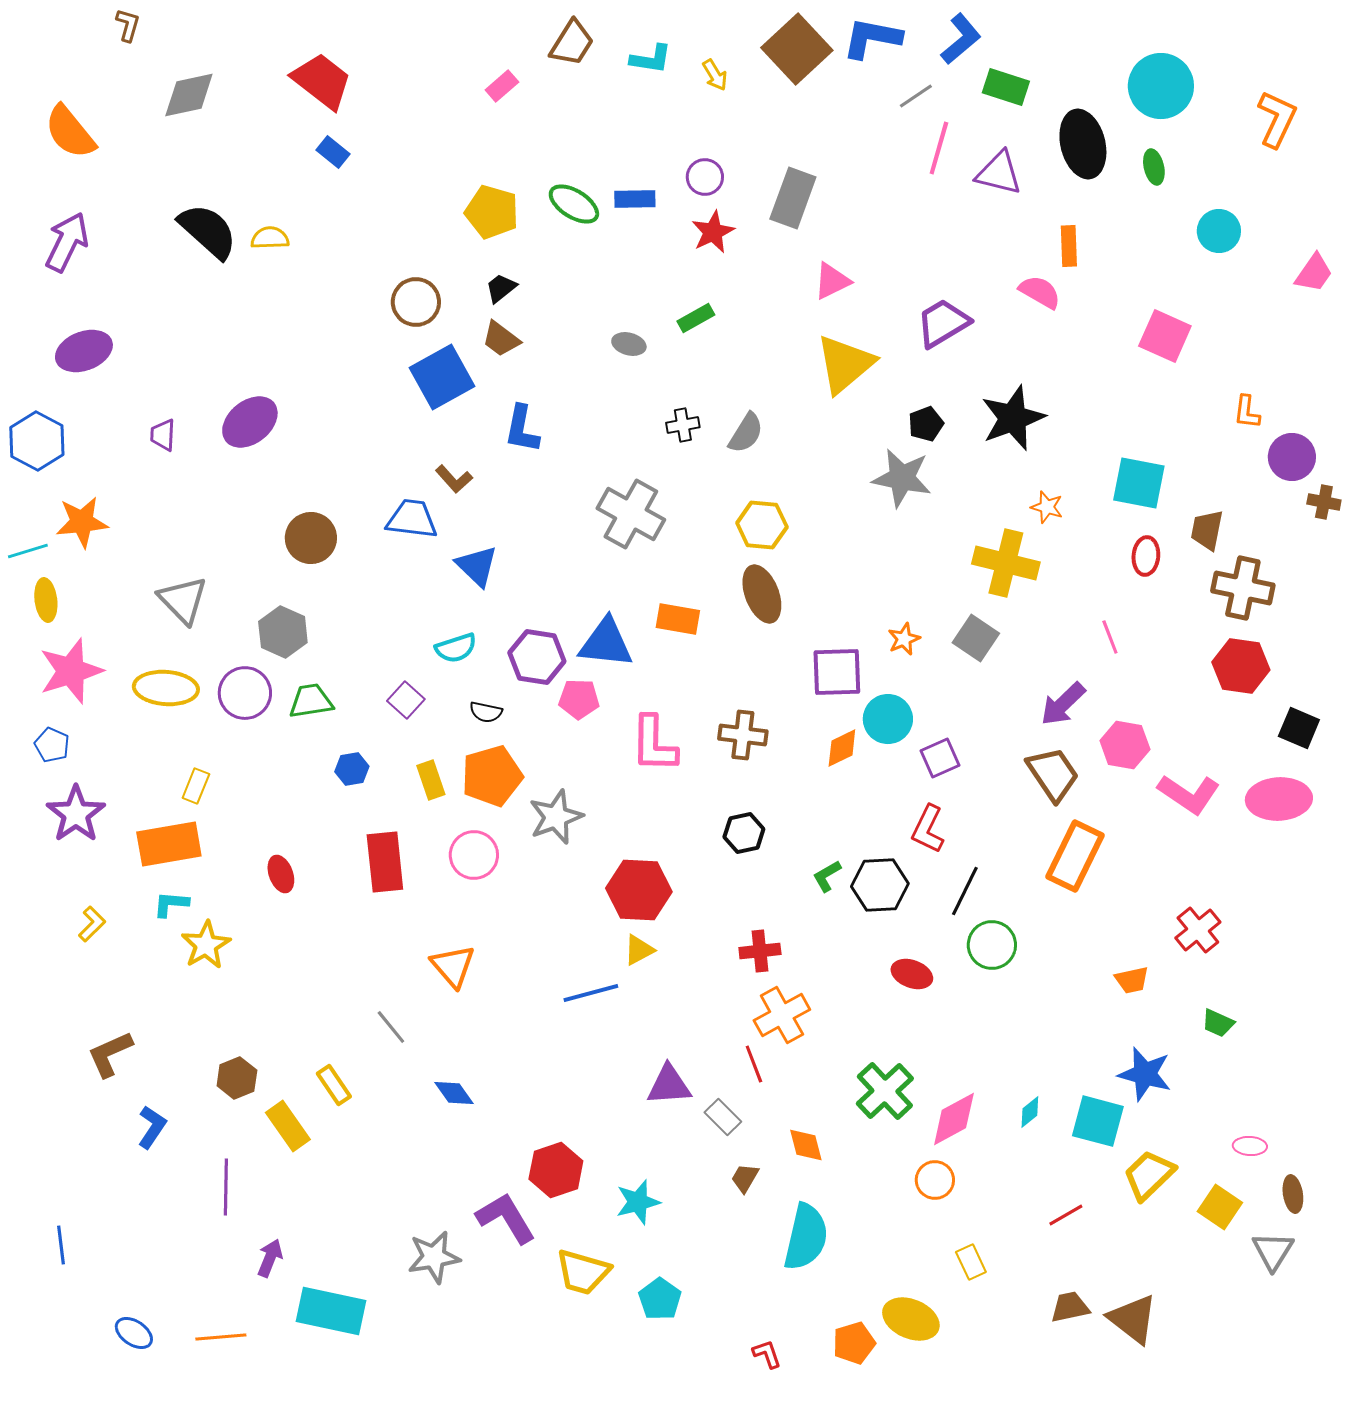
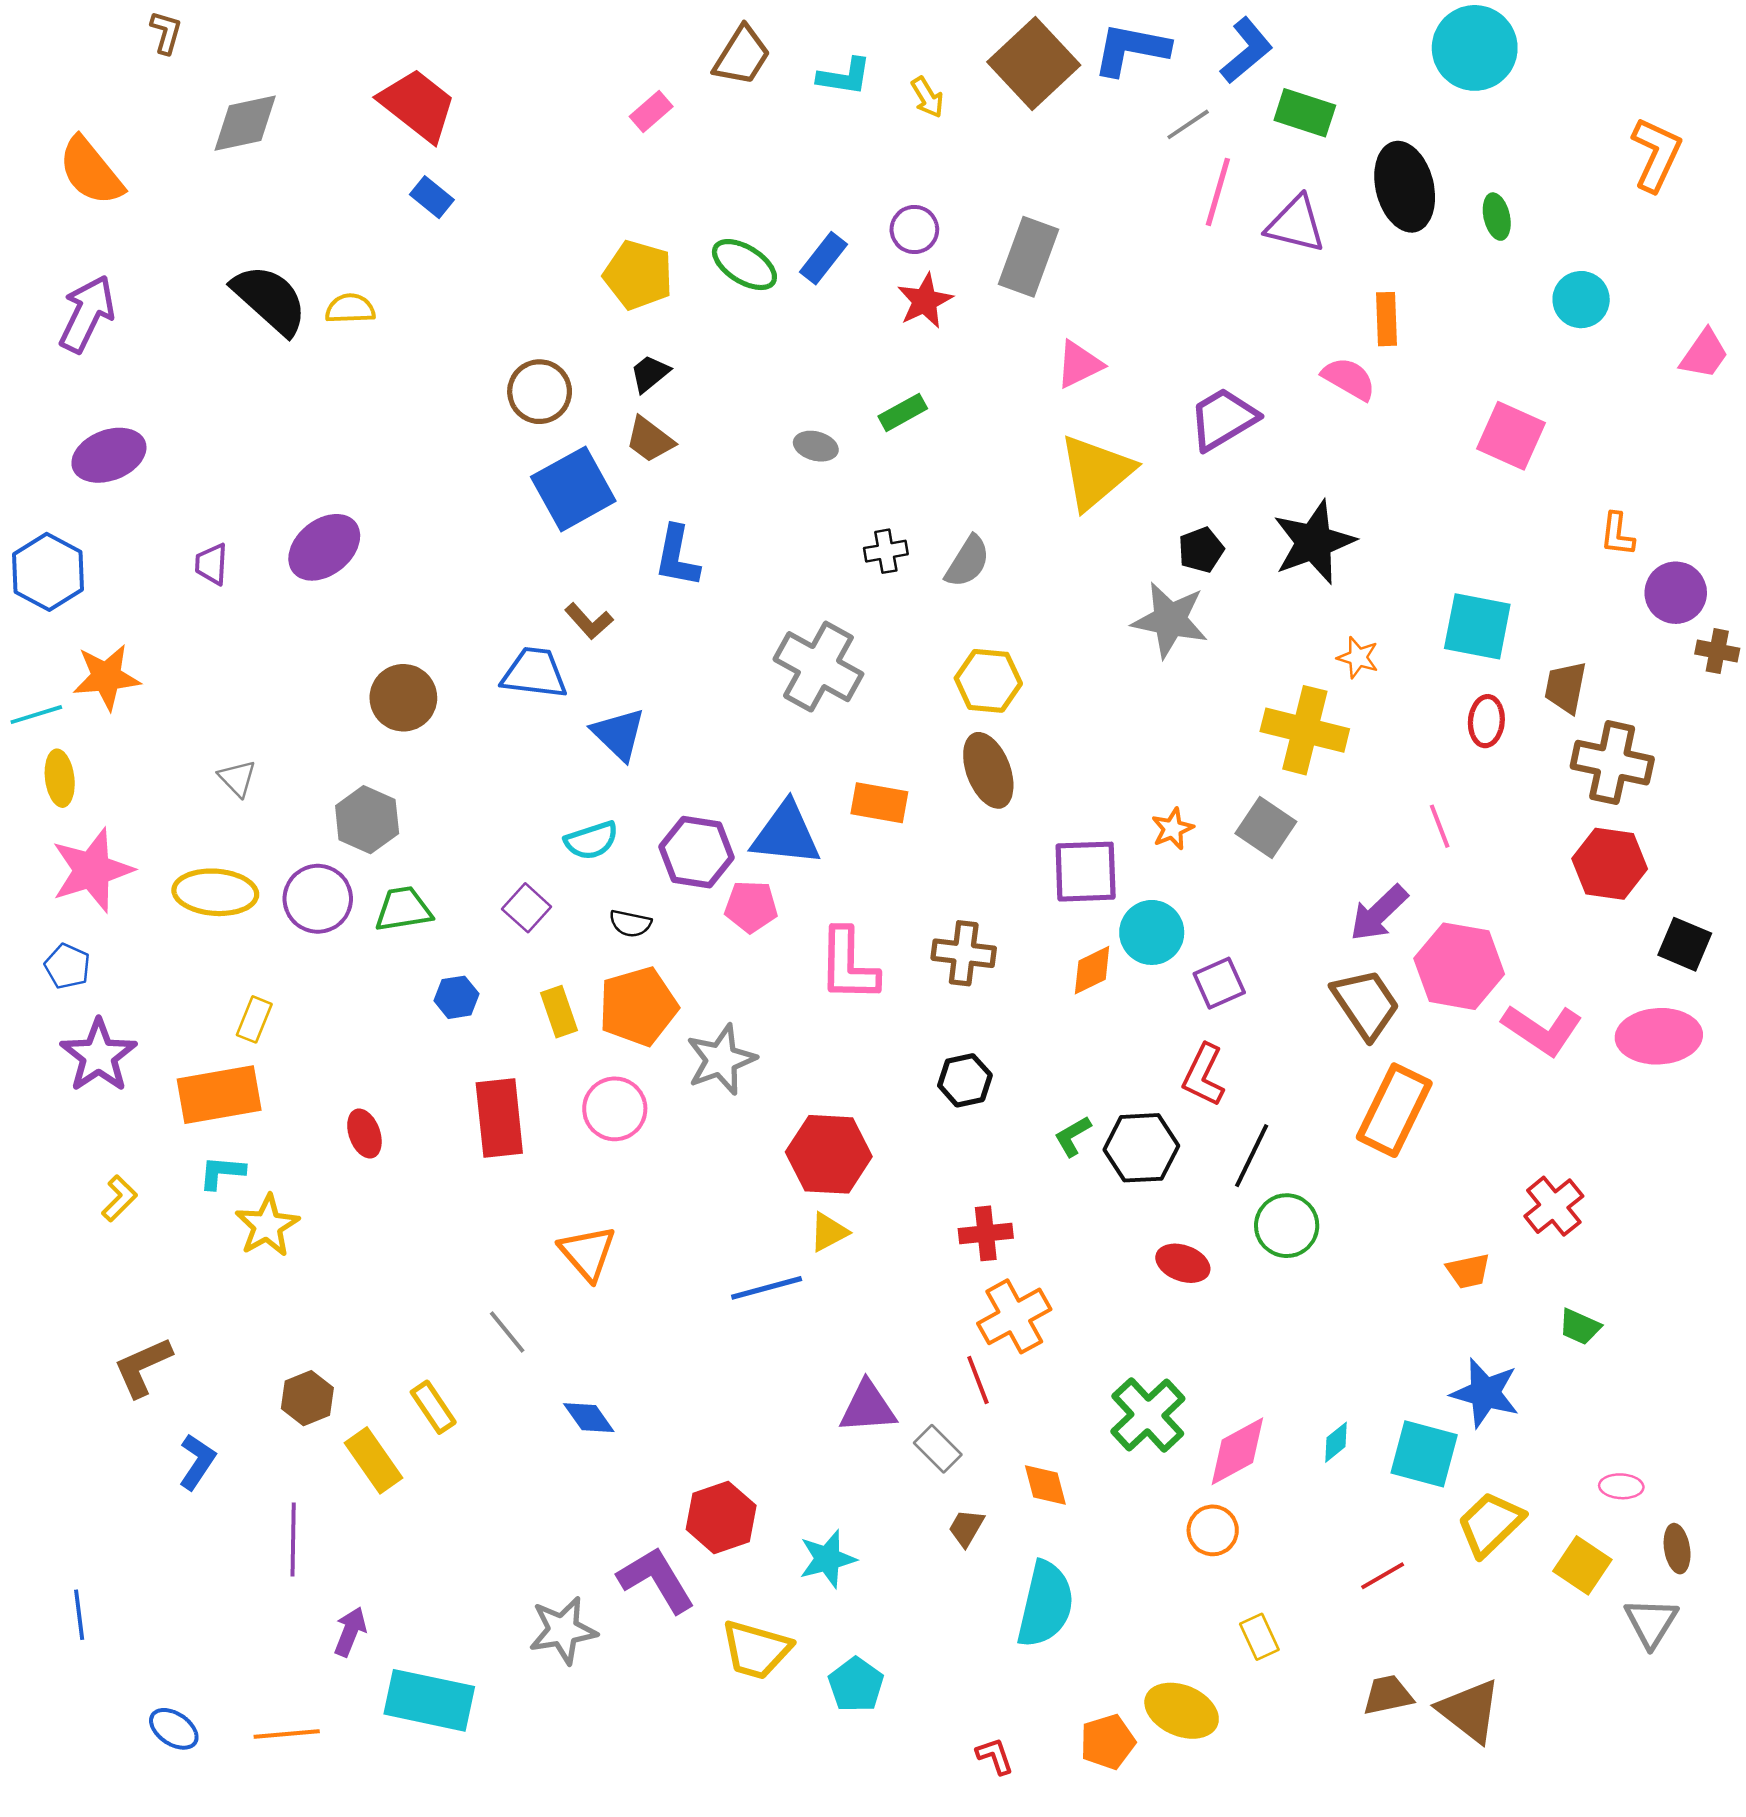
cyan circle: (1161, 86) -> (1475, 48), moved
blue rectangle: (635, 199) -> (824, 258), turned -51
gray triangle: (183, 600) -> (237, 778), size x0.6
pink hexagon: (1125, 745) -> (1459, 966), size x1.4

